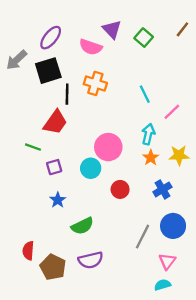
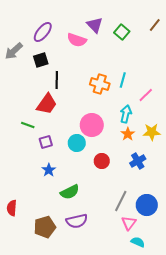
black square: (48, 71) -> (41, 60), size x0.7
orange cross: (95, 83) -> (100, 84), moved
cyan line: (145, 94) -> (123, 80), turned 42
blue circle: (173, 226) -> (147, 205), moved
red semicircle: (28, 251) -> (12, 208), moved
pink triangle: (167, 261) -> (129, 223), moved
brown pentagon: (53, 267) -> (45, 227), turned 30
cyan semicircle: (162, 285) -> (138, 242), turned 40

